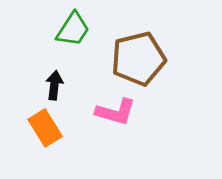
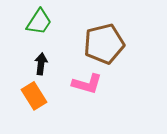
green trapezoid: (73, 29) -> (39, 22), moved

